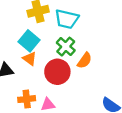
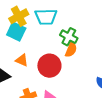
cyan square: (29, 41) -> (16, 32), moved
green cross: (66, 47) -> (69, 37), moved

